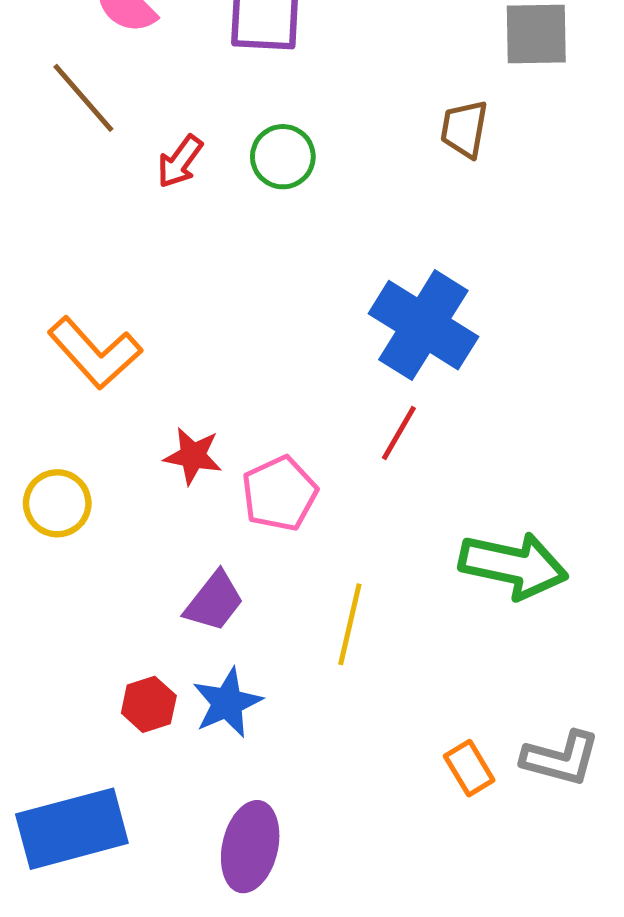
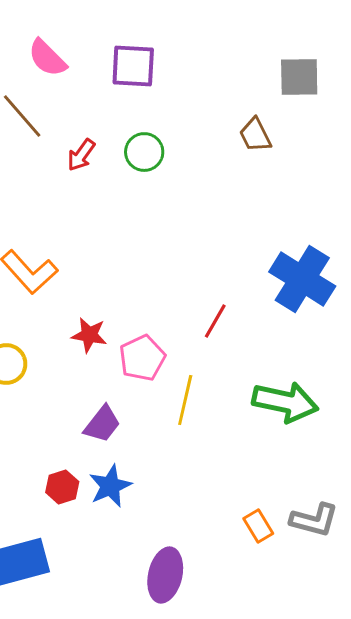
brown trapezoid: (464, 129) -> (255, 135), turned -36
blue cross: (423, 325) -> (302, 279), moved
yellow line: (350, 624) -> (185, 400), moved
purple ellipse: (250, 847) -> (165, 575), moved

